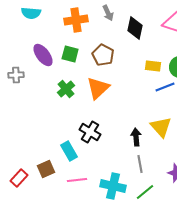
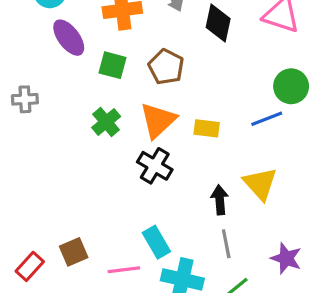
purple ellipse: (43, 55) -> (69, 38), moved
yellow rectangle: (153, 66) -> (207, 128), moved
black cross: (90, 132) -> (155, 166), moved
cyan rectangle: (69, 151) -> (156, 242), moved

